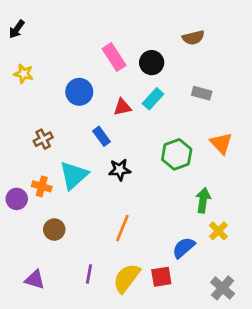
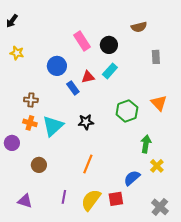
gray rectangle: (202, 93) -> (156, 57), moved, turned 72
blue rectangle: (102, 136) -> (73, 88), moved
brown cross: (43, 139) -> (31, 100), turned 32
orange cross: (42, 186) -> (30, 123), moved

